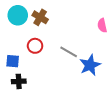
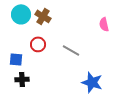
blue star: (90, 65) -> (92, 82), moved, turned -30

